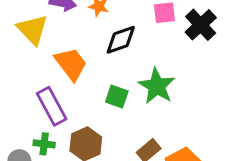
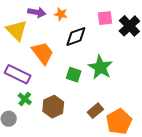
purple rectangle: (52, 106) -> (18, 74), moved, turned -35
green cross: (44, 144) -> (25, 99), moved, turned 32

